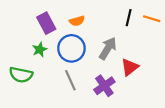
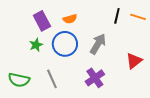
red triangle: (130, 67) -> (134, 61), moved
green semicircle: (21, 75) -> (19, 80), moved
gray line: (70, 80) -> (52, 79), moved

